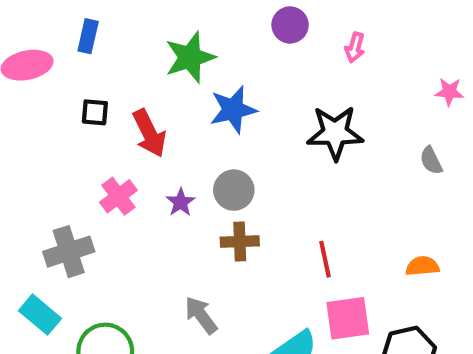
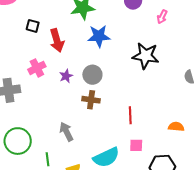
pink square: (348, 318) -> (136, 145), size x0.6

